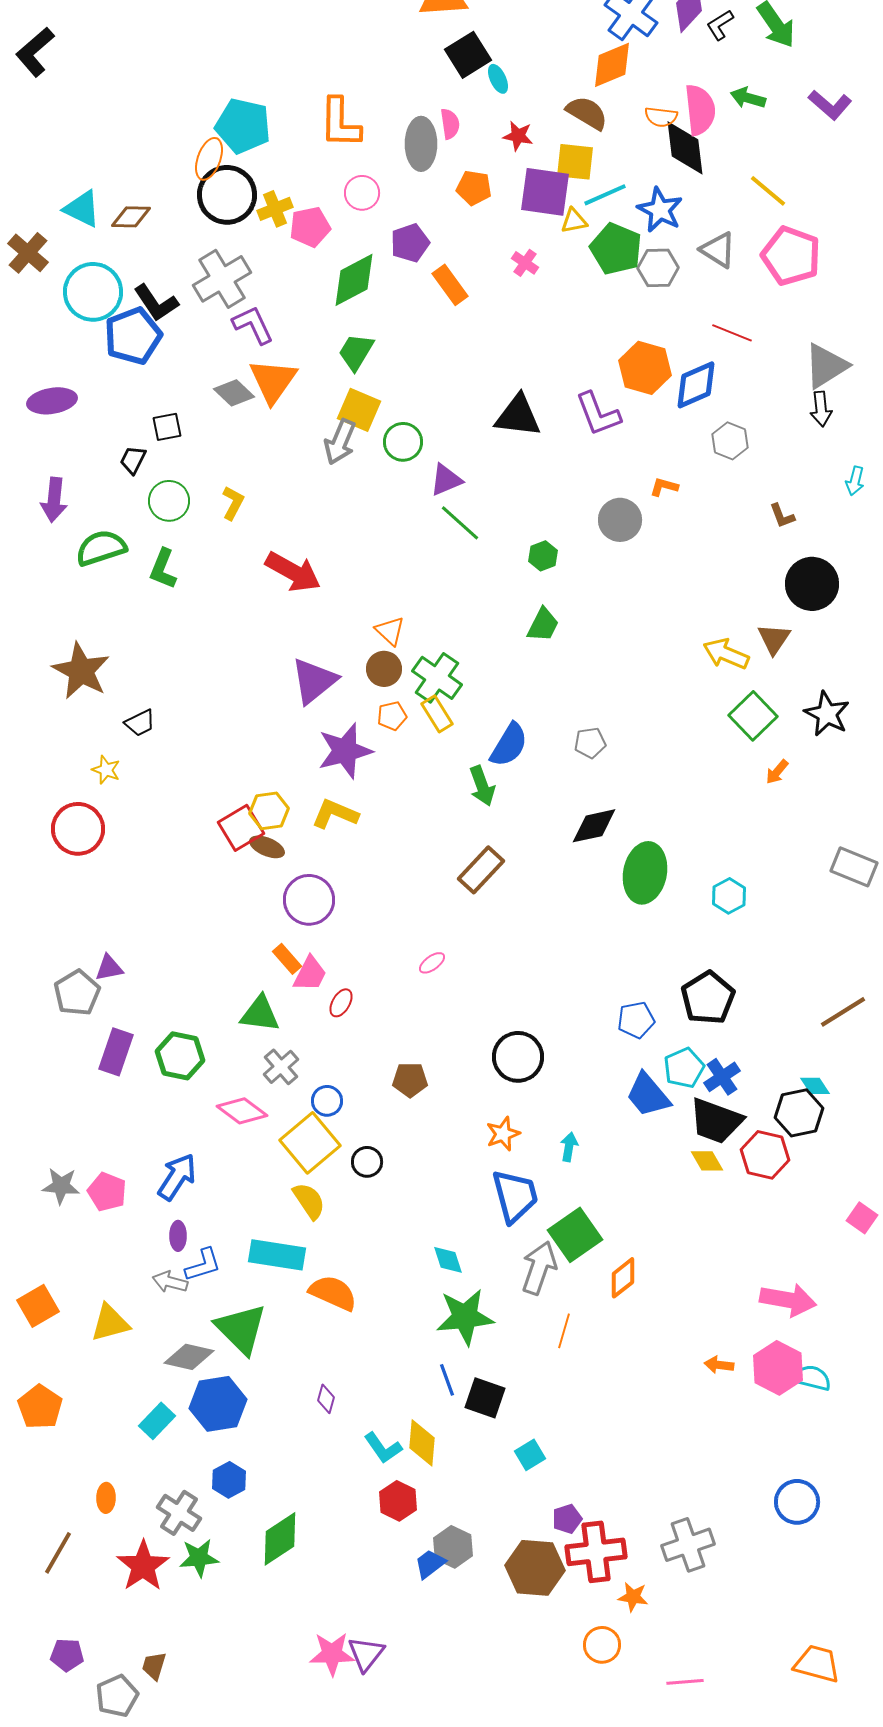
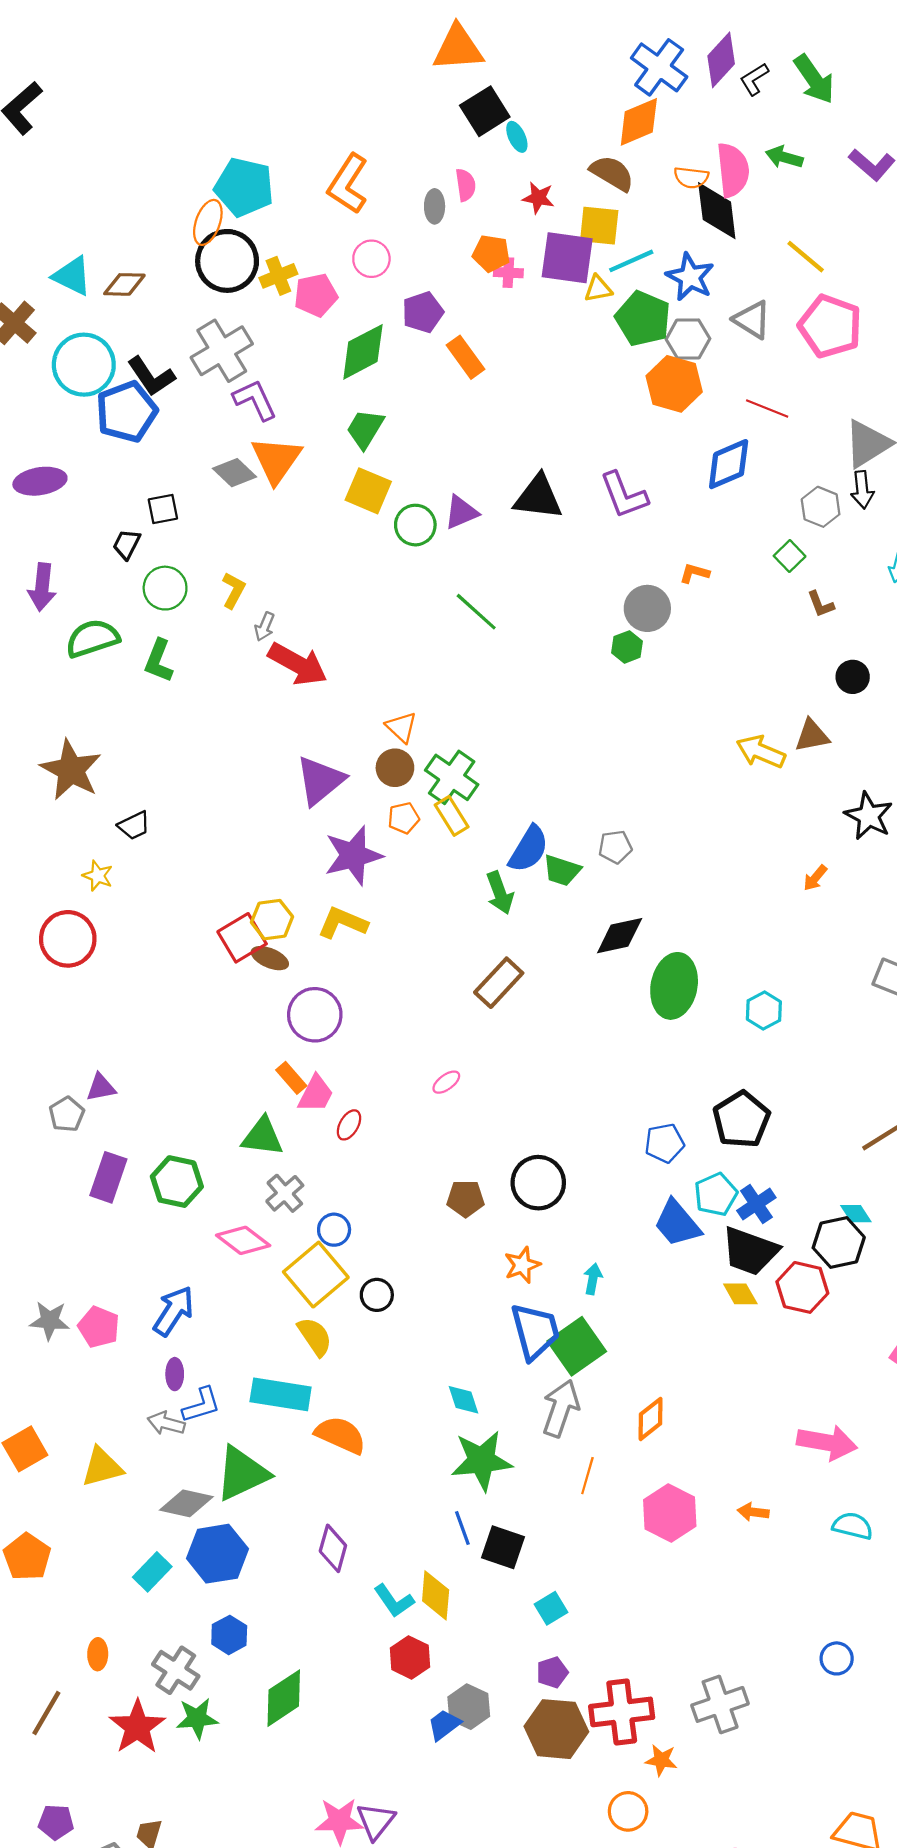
orange L-shape: (340, 123) -> (348, 184), turned 32
gray ellipse: (421, 144) -> (435, 206), size x0.6
pink cross: (525, 263) -> (508, 273), moved, turned -32
orange hexagon: (645, 368) -> (674, 384), moved
gray hexagon: (730, 441) -> (821, 507), moved
gray arrow: (340, 442) -> (265, 627), moved, size x0.6
purple triangle: (446, 480) -> (461, 512), moved
green hexagon: (543, 556) -> (627, 647), moved
black circle: (812, 584) -> (853, 677), size x0.6
green trapezoid: (543, 625) -> (562, 870), moved, turned 81
brown triangle: (774, 639) -> (812, 736), turned 45
green square: (753, 716) -> (790, 556), moved, size x0.6
gray pentagon: (77, 993) -> (67, 1114), size x0.7
brown pentagon: (410, 1080) -> (466, 1199), moved
green square: (575, 1235) -> (577, 1346), moved
green triangle: (241, 1329) -> (242, 1473), turned 50
pink hexagon: (778, 1368) -> (670, 1513), moved
purple diamond: (326, 1399) -> (333, 1548), size x1.5
blue circle: (797, 1502) -> (837, 1658), size x0.7
purple pentagon: (567, 1519) -> (552, 1672), moved

